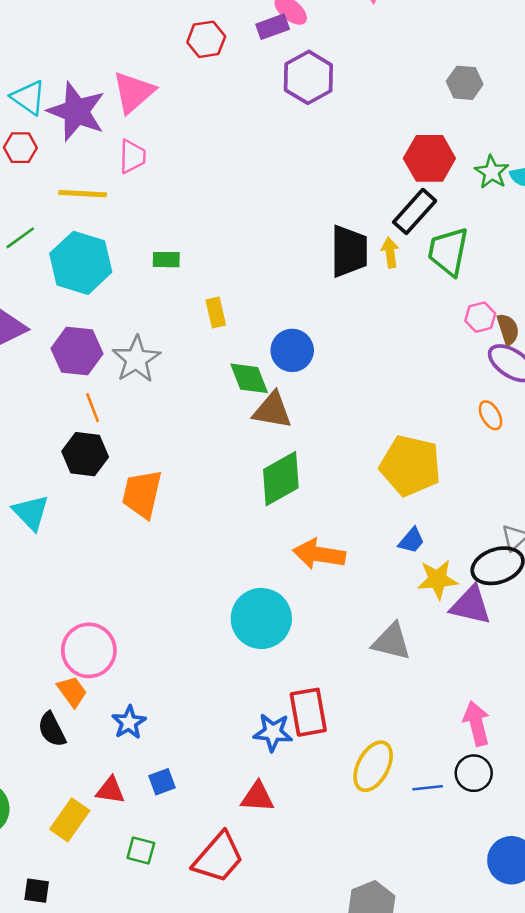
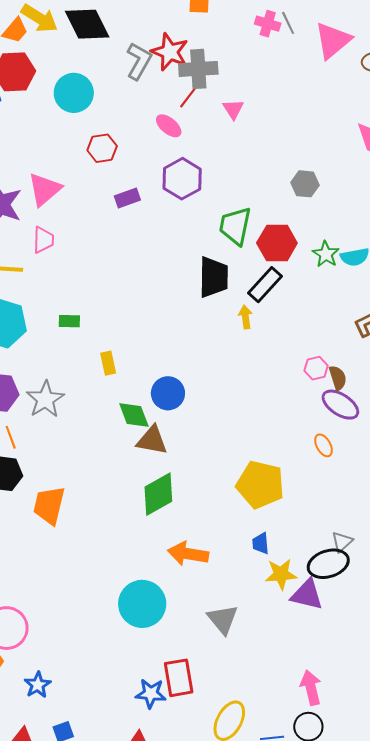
purple rectangle: (273, 27) -> (127, 198), moved
black trapezoid: (349, 251) -> (214, 277), moved
green trapezoid: (448, 251) -> (235, 226), moved
blue trapezoid: (411, 541) -> (261, 543), turned 135
gray triangle: (392, 642) -> (223, 619), moved, turned 36

